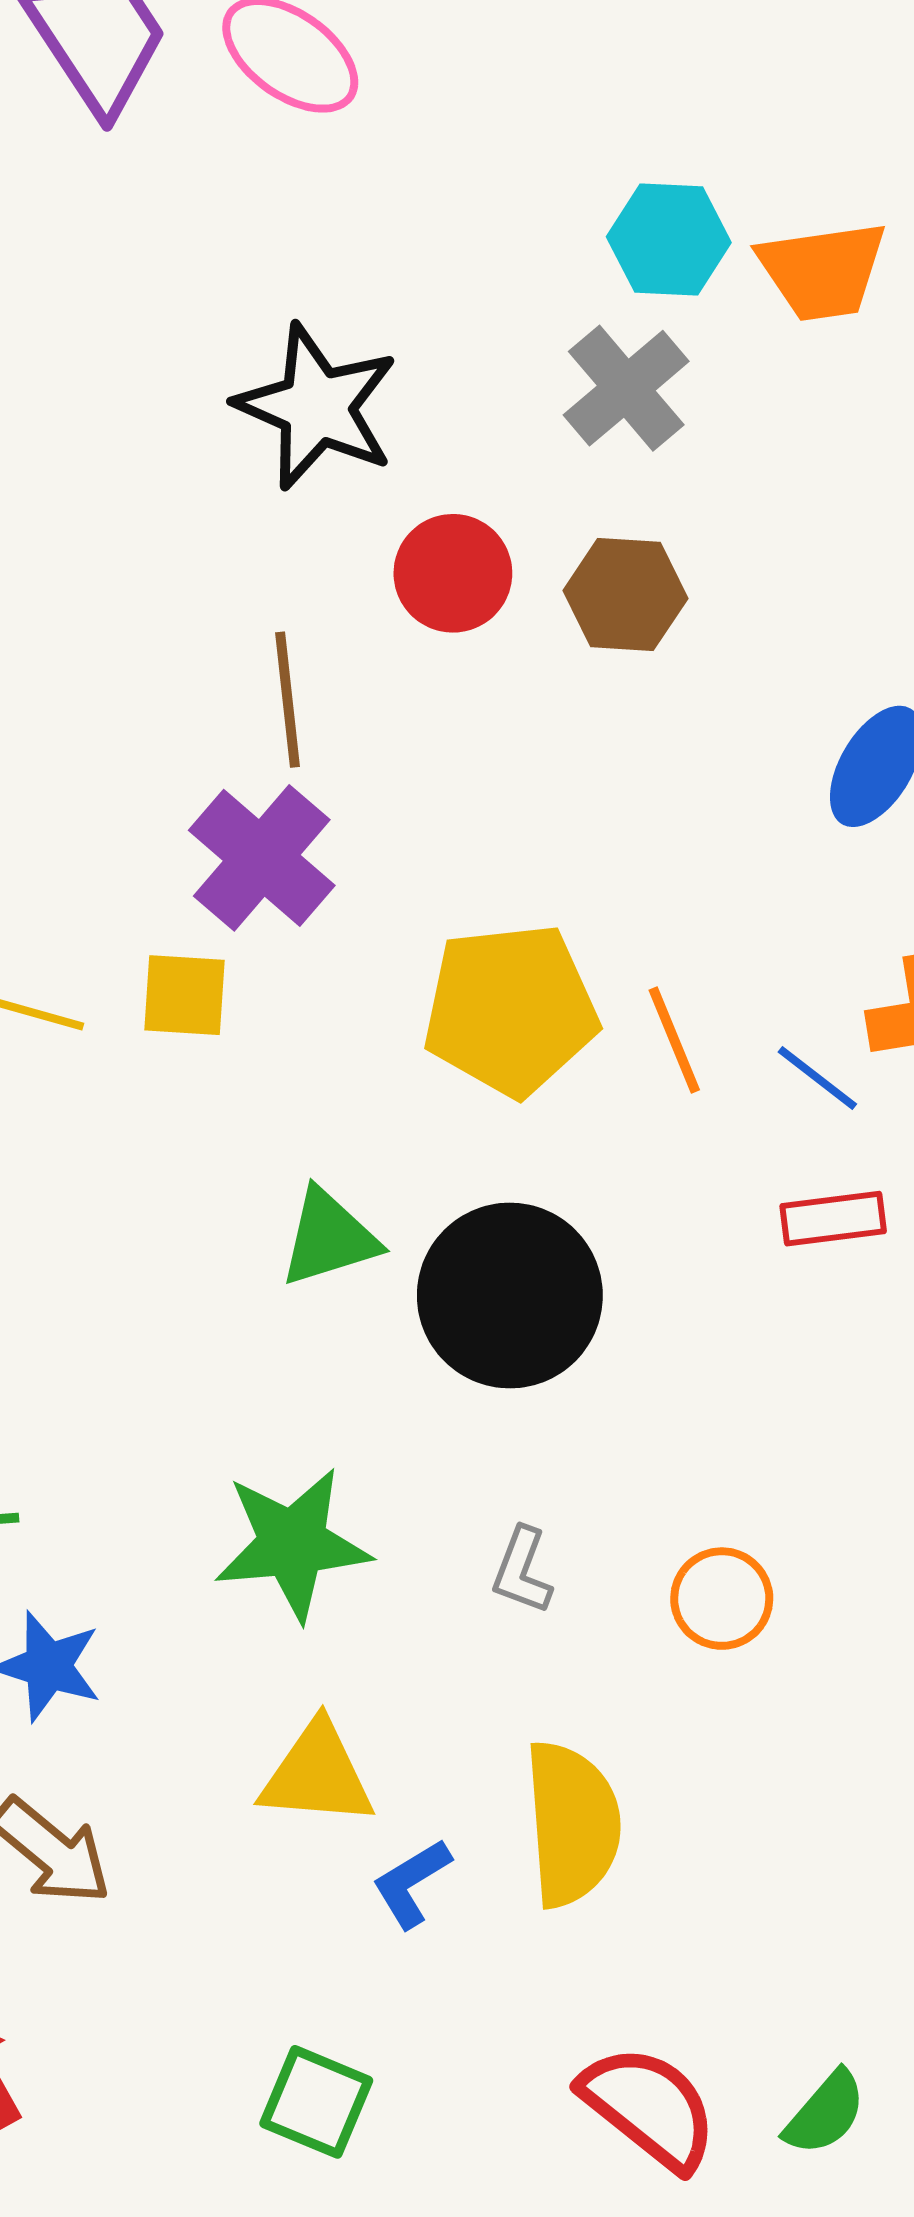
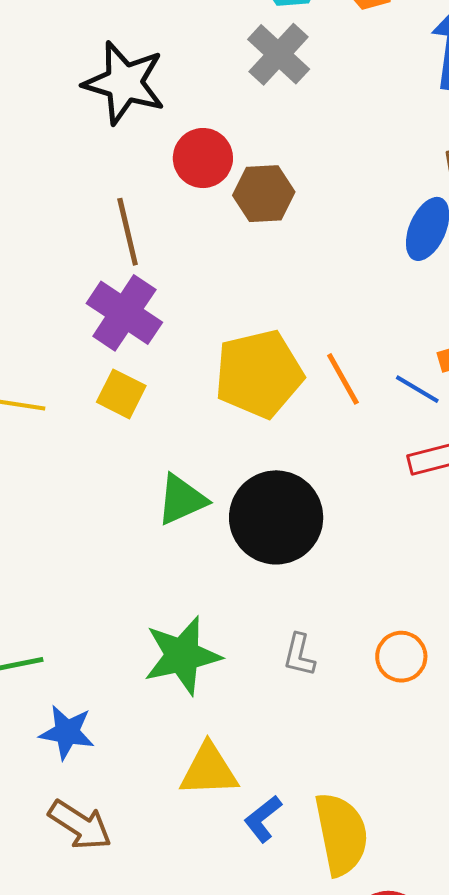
brown hexagon: (625, 594) -> (264, 194), moved
yellow square: (185, 995) -> (121, 394), moved, turned 30
yellow semicircle: (572, 1824) -> (341, 834), moved

